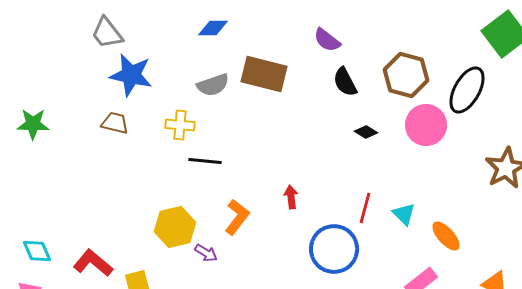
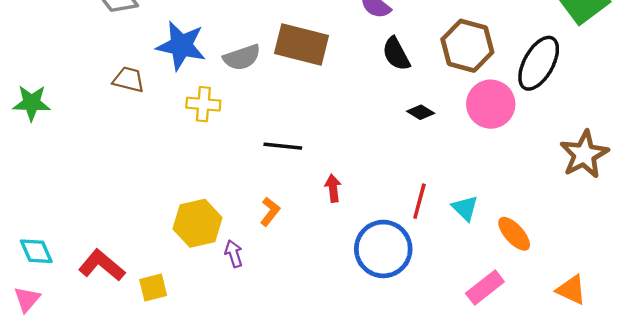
blue star: (131, 75) -> (181, 46), moved
brown trapezoid: (115, 123) -> (129, 80), moved
black line: (205, 161) -> (283, 146), moved
orange L-shape: (237, 217) -> (270, 212), size x0.7
purple arrow: (206, 253) -> (234, 254), turned -140

